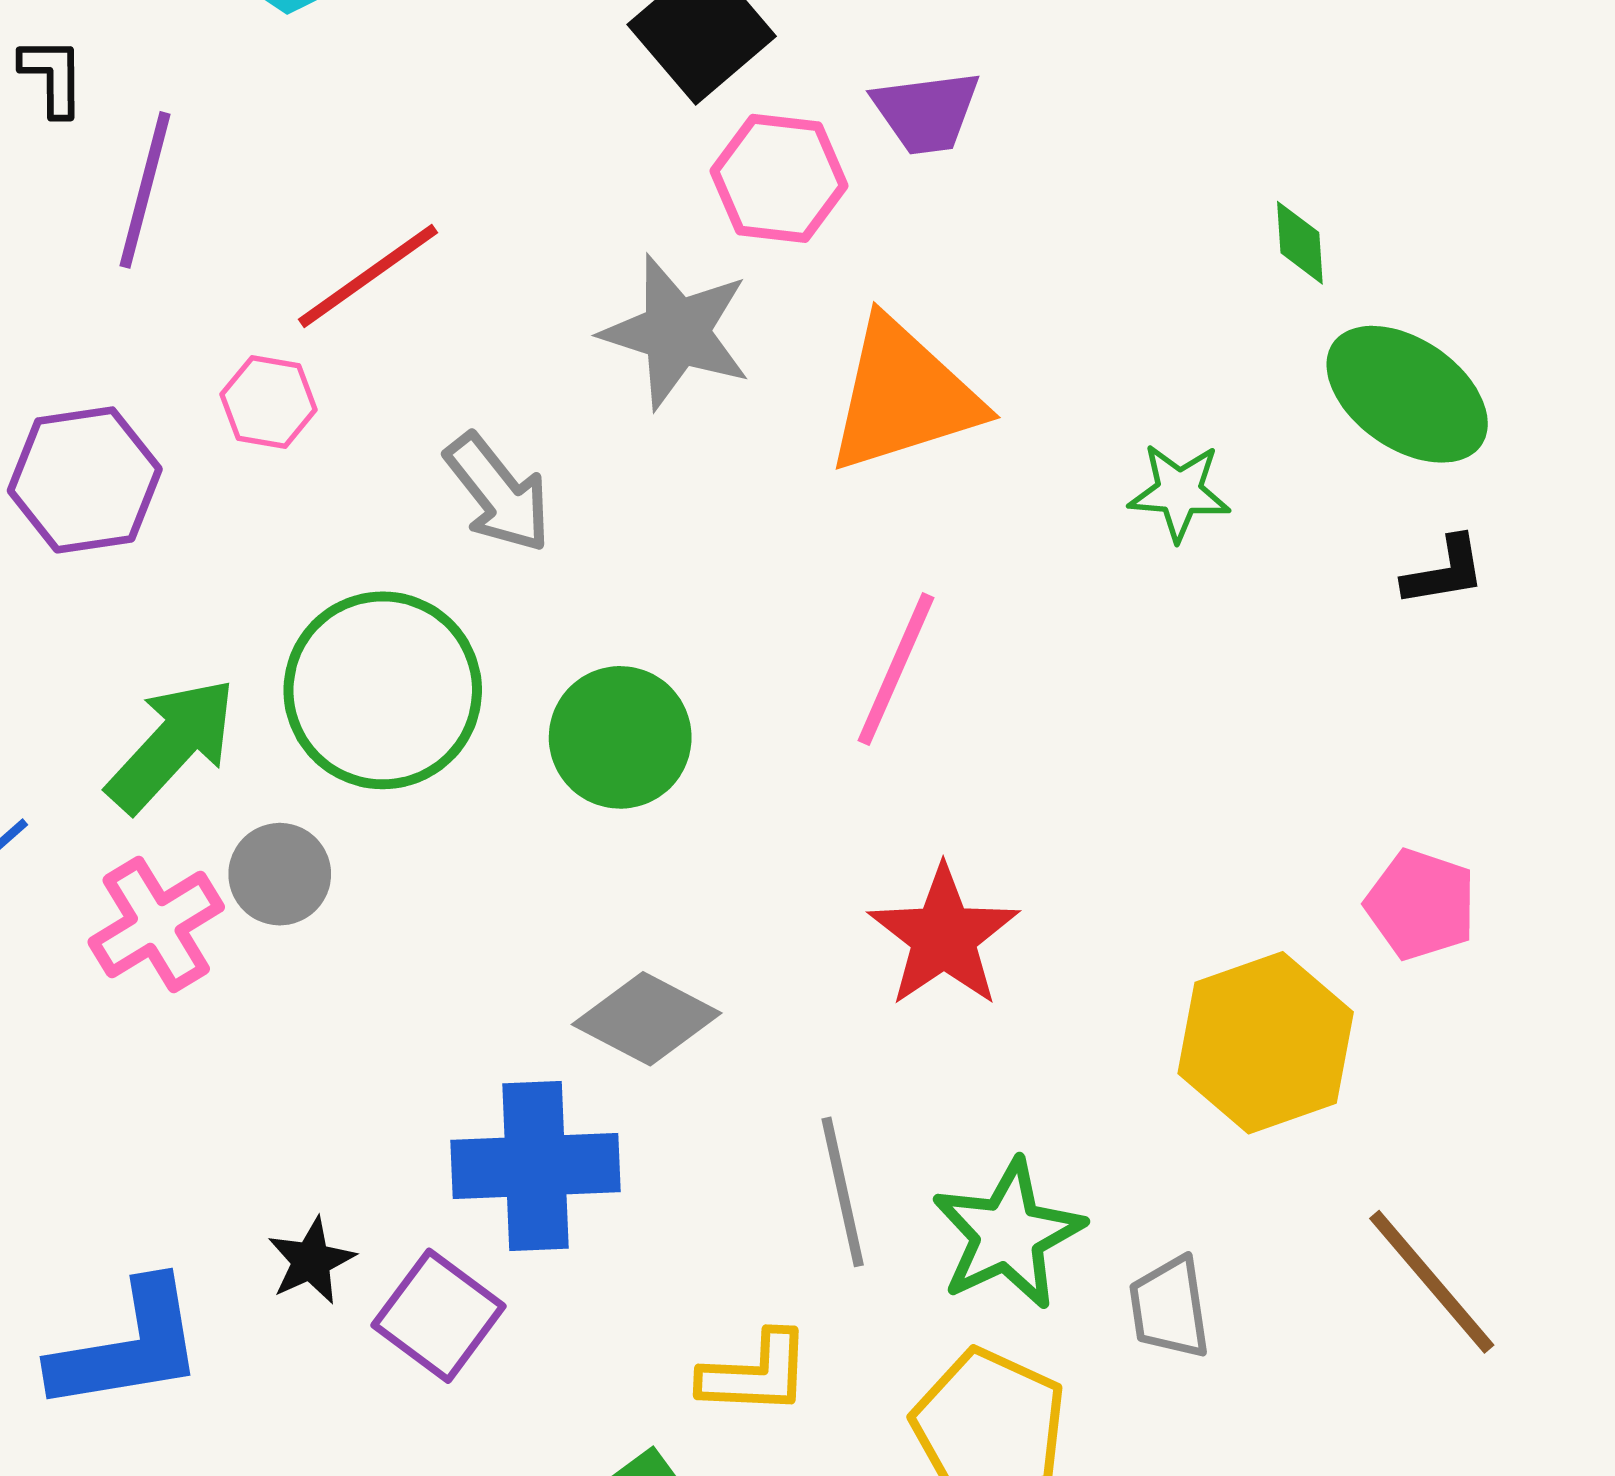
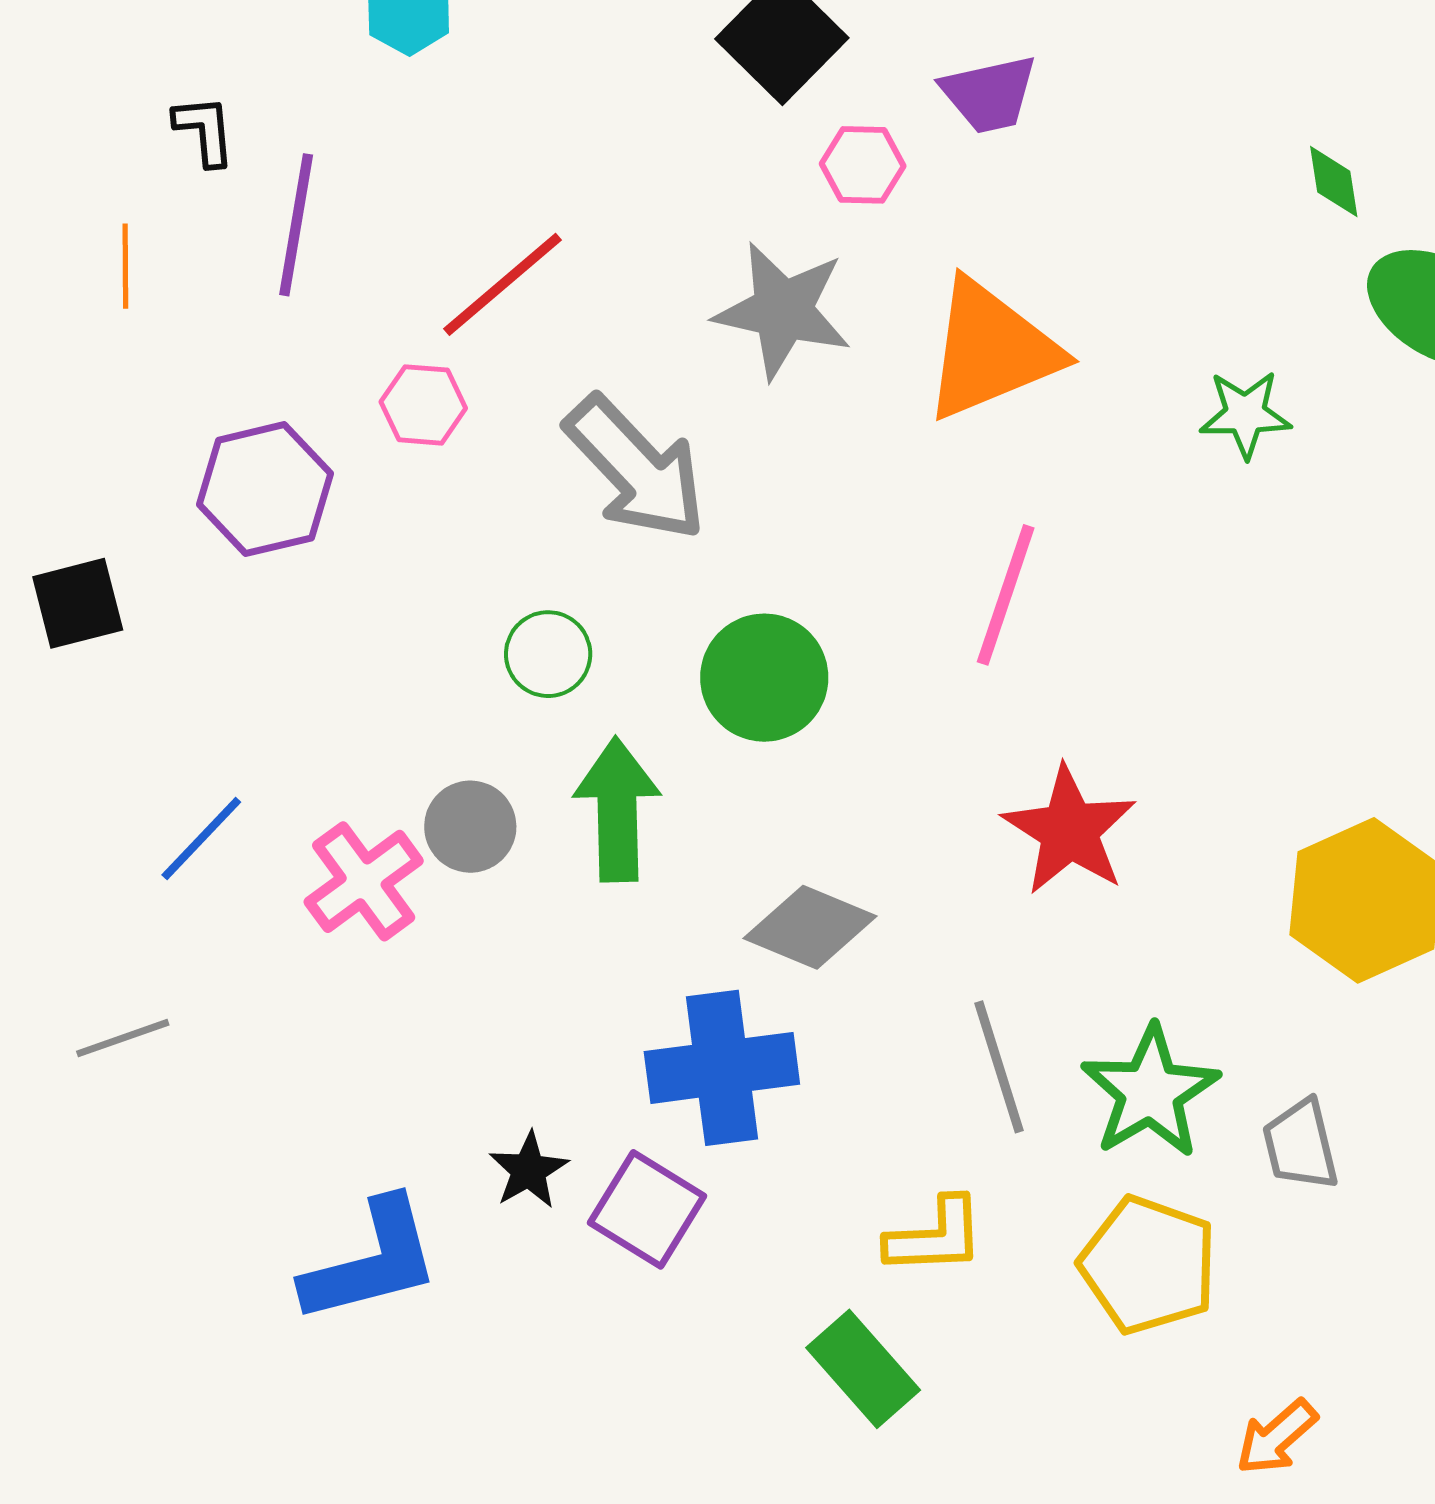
pink hexagon: (779, 178) -> (863, 165), size x0.7
gray arrow: (498, 493) -> (636, 468), size x1.4
green circle: (383, 690) -> (548, 654), size x0.5
green arrow: (172, 745) -> (617, 810), moved, turned -39

